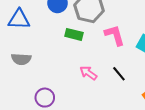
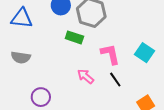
pink L-shape: (115, 35) -> (110, 54), moved

